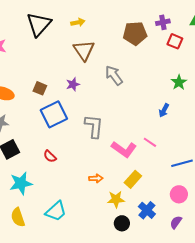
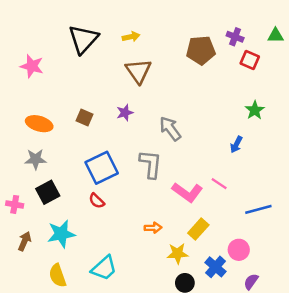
purple cross: (163, 22) -> (235, 37), turned 32
gray arrow: (114, 75) -> (170, 129), moved
blue square: (54, 114) -> (102, 168), moved
pink circle: (179, 194) -> (239, 250), moved

